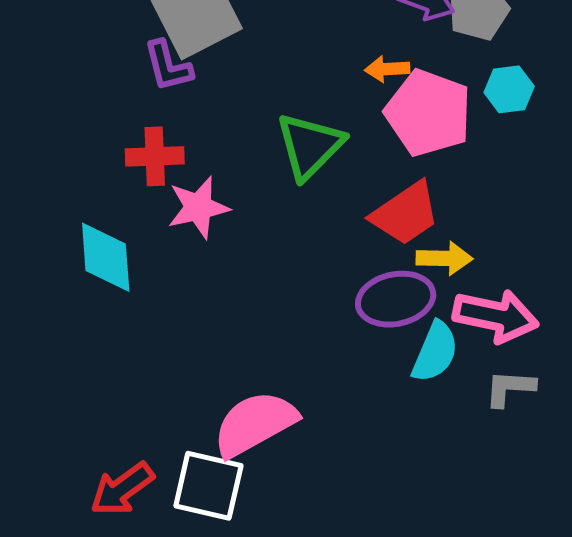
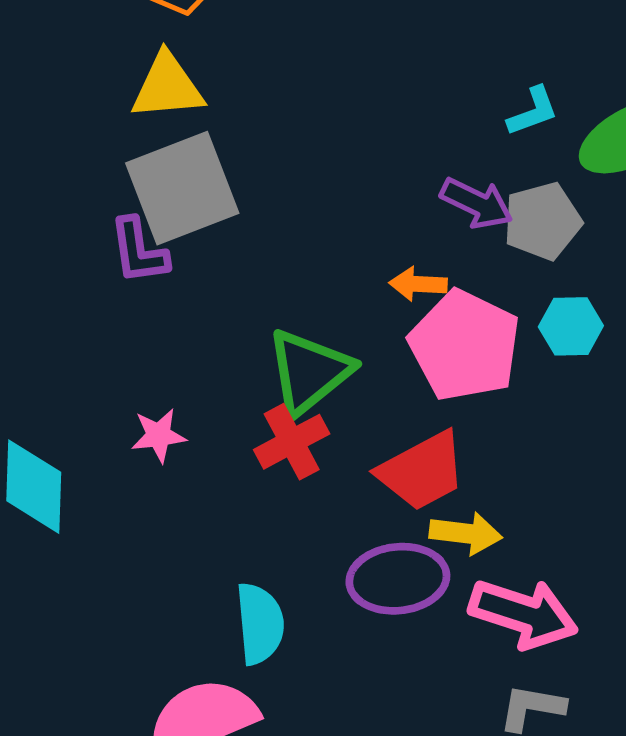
red cross: (155, 156) -> (292, 442), moved, turned -32
pink star: (198, 207) -> (159, 435), size x0.7
cyan semicircle: (435, 352) -> (260, 624), moved, turned -34

